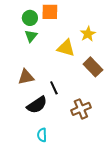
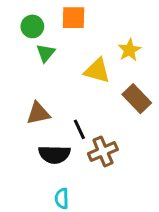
green circle: (30, 18) -> (32, 26), moved
black semicircle: (37, 105) -> (54, 154), turned 35
brown cross: (81, 109) -> (103, 151), moved

